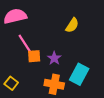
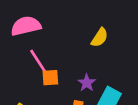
purple star: (54, 58) -> (87, 83), moved

